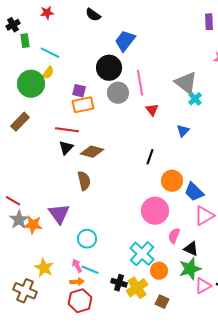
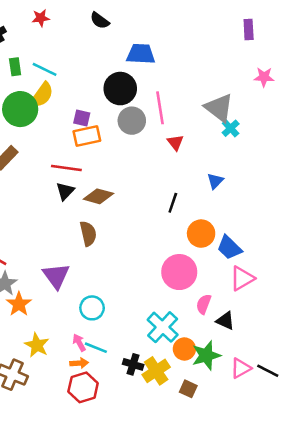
green rectangle: (25, 41) -> (15, 67), moved
blue trapezoid: (125, 41) -> (141, 54), turned 55
yellow semicircle: (48, 73) -> (42, 95), size x1.5
blue triangle: (183, 131) -> (215, 181), moved
orange star: (33, 225) -> (19, 304), moved, turned 30
green star: (190, 269) -> (206, 355), moved

